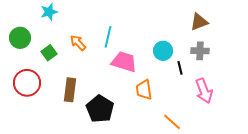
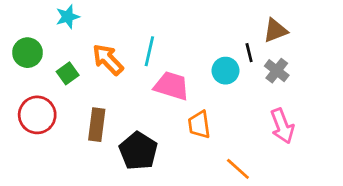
orange arrow: (78, 43) -> (108, 60), size x1.4
gray cross: (200, 51) -> (277, 71), turned 36
black line: (180, 68) -> (249, 53), moved

